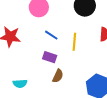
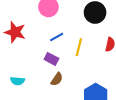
blue line: (51, 35) -> (57, 37), turned -72

